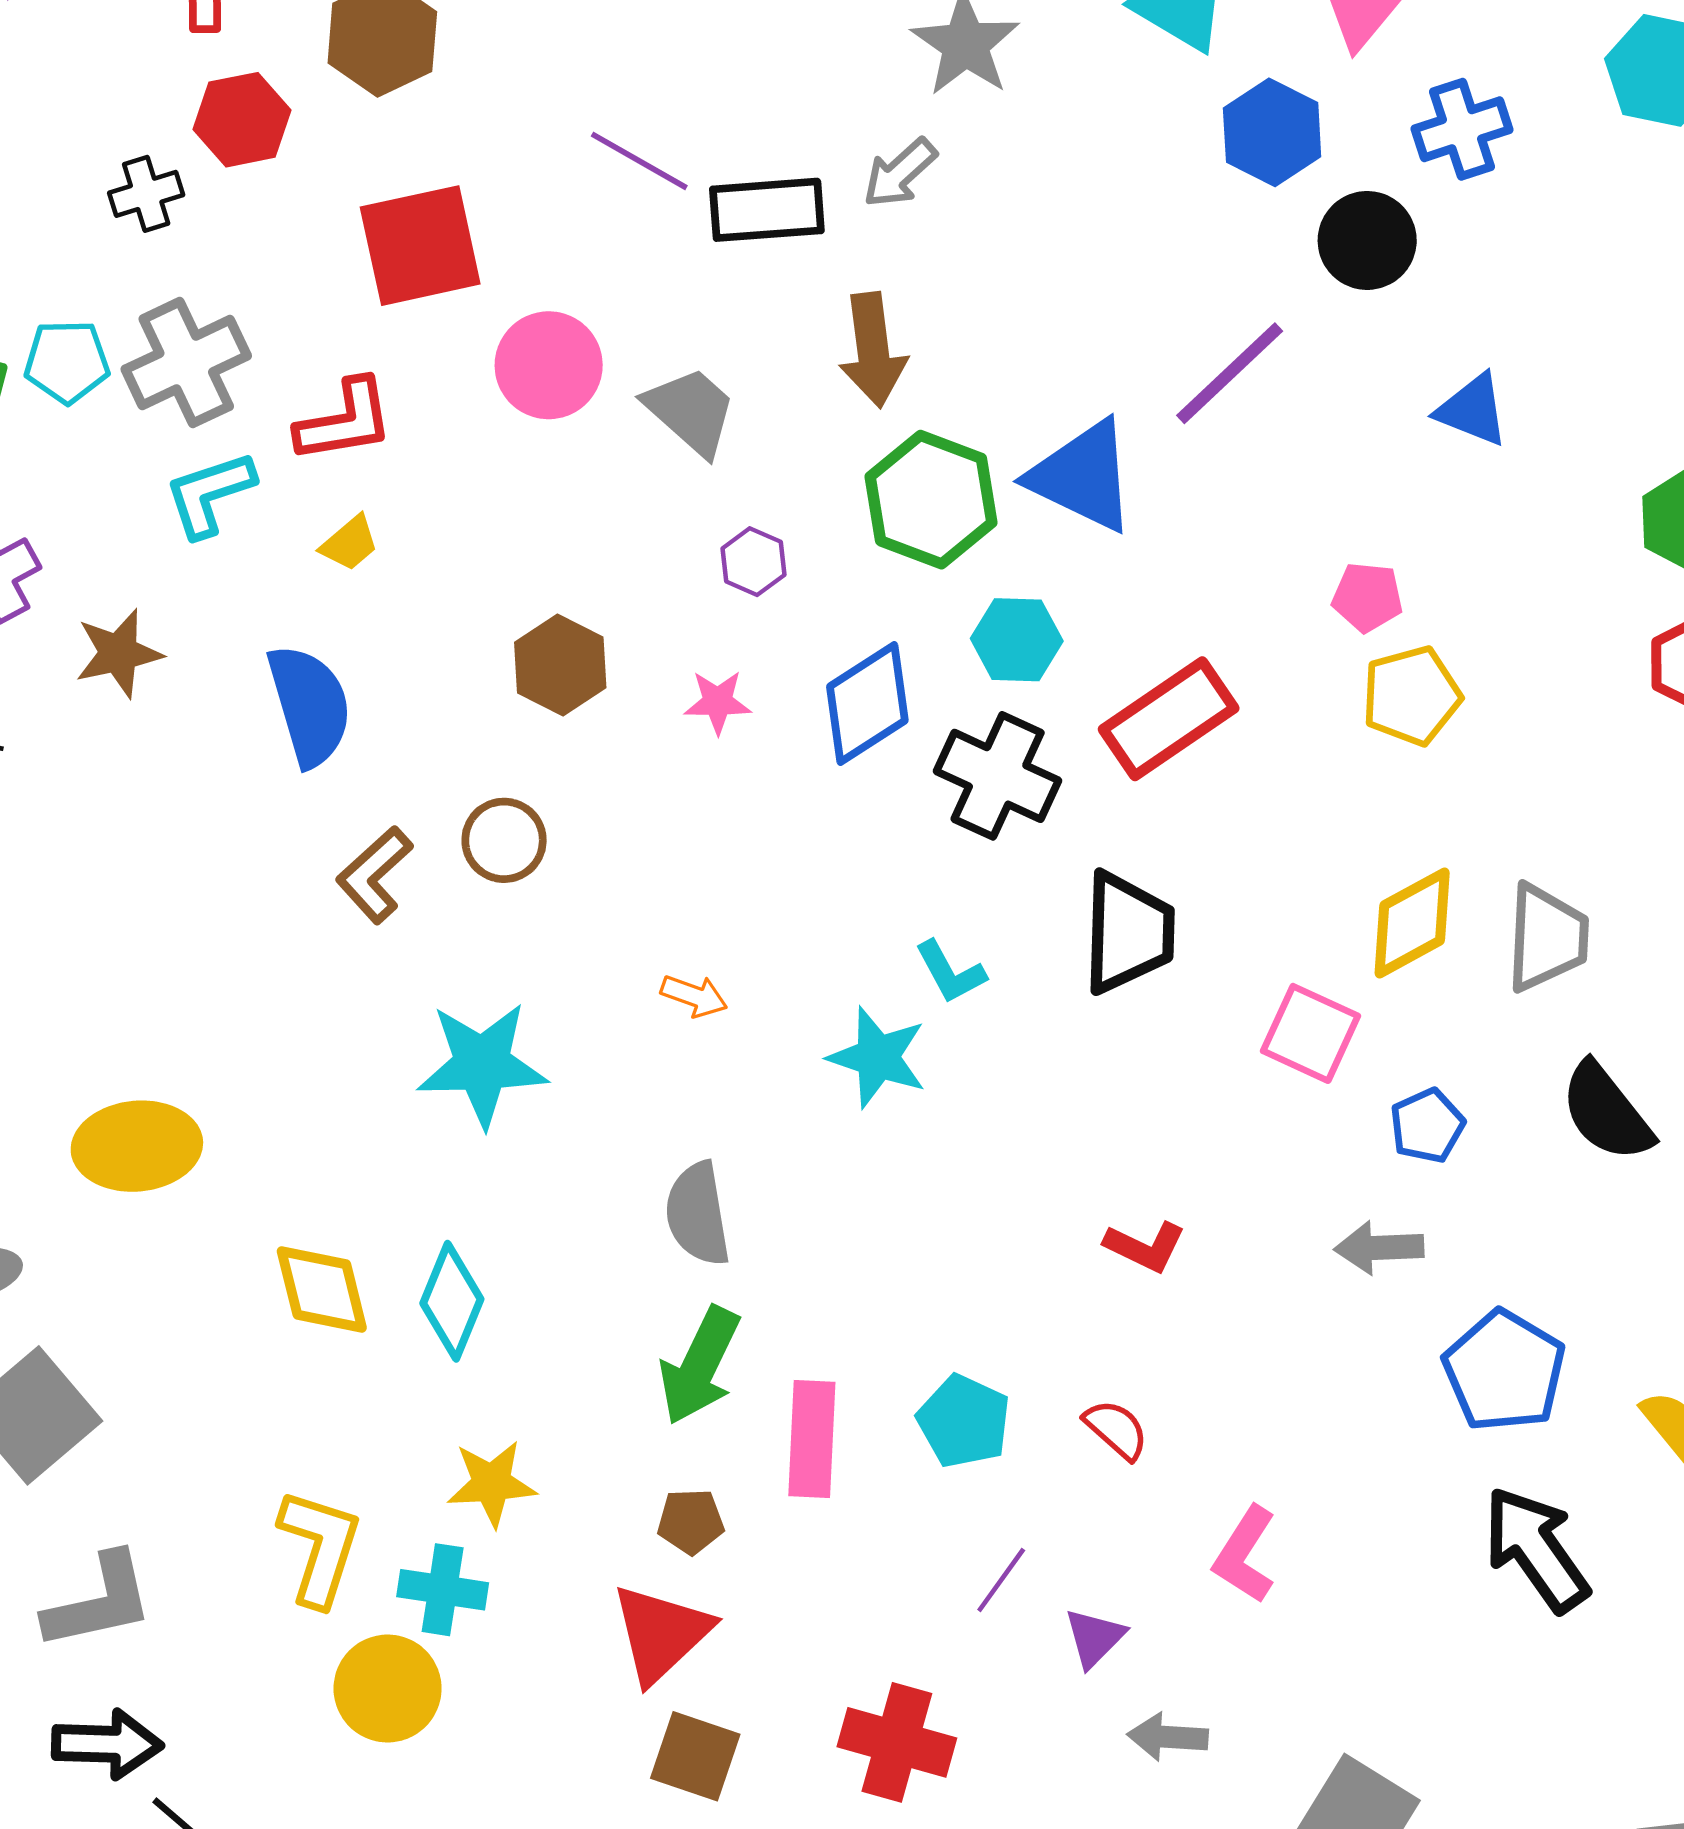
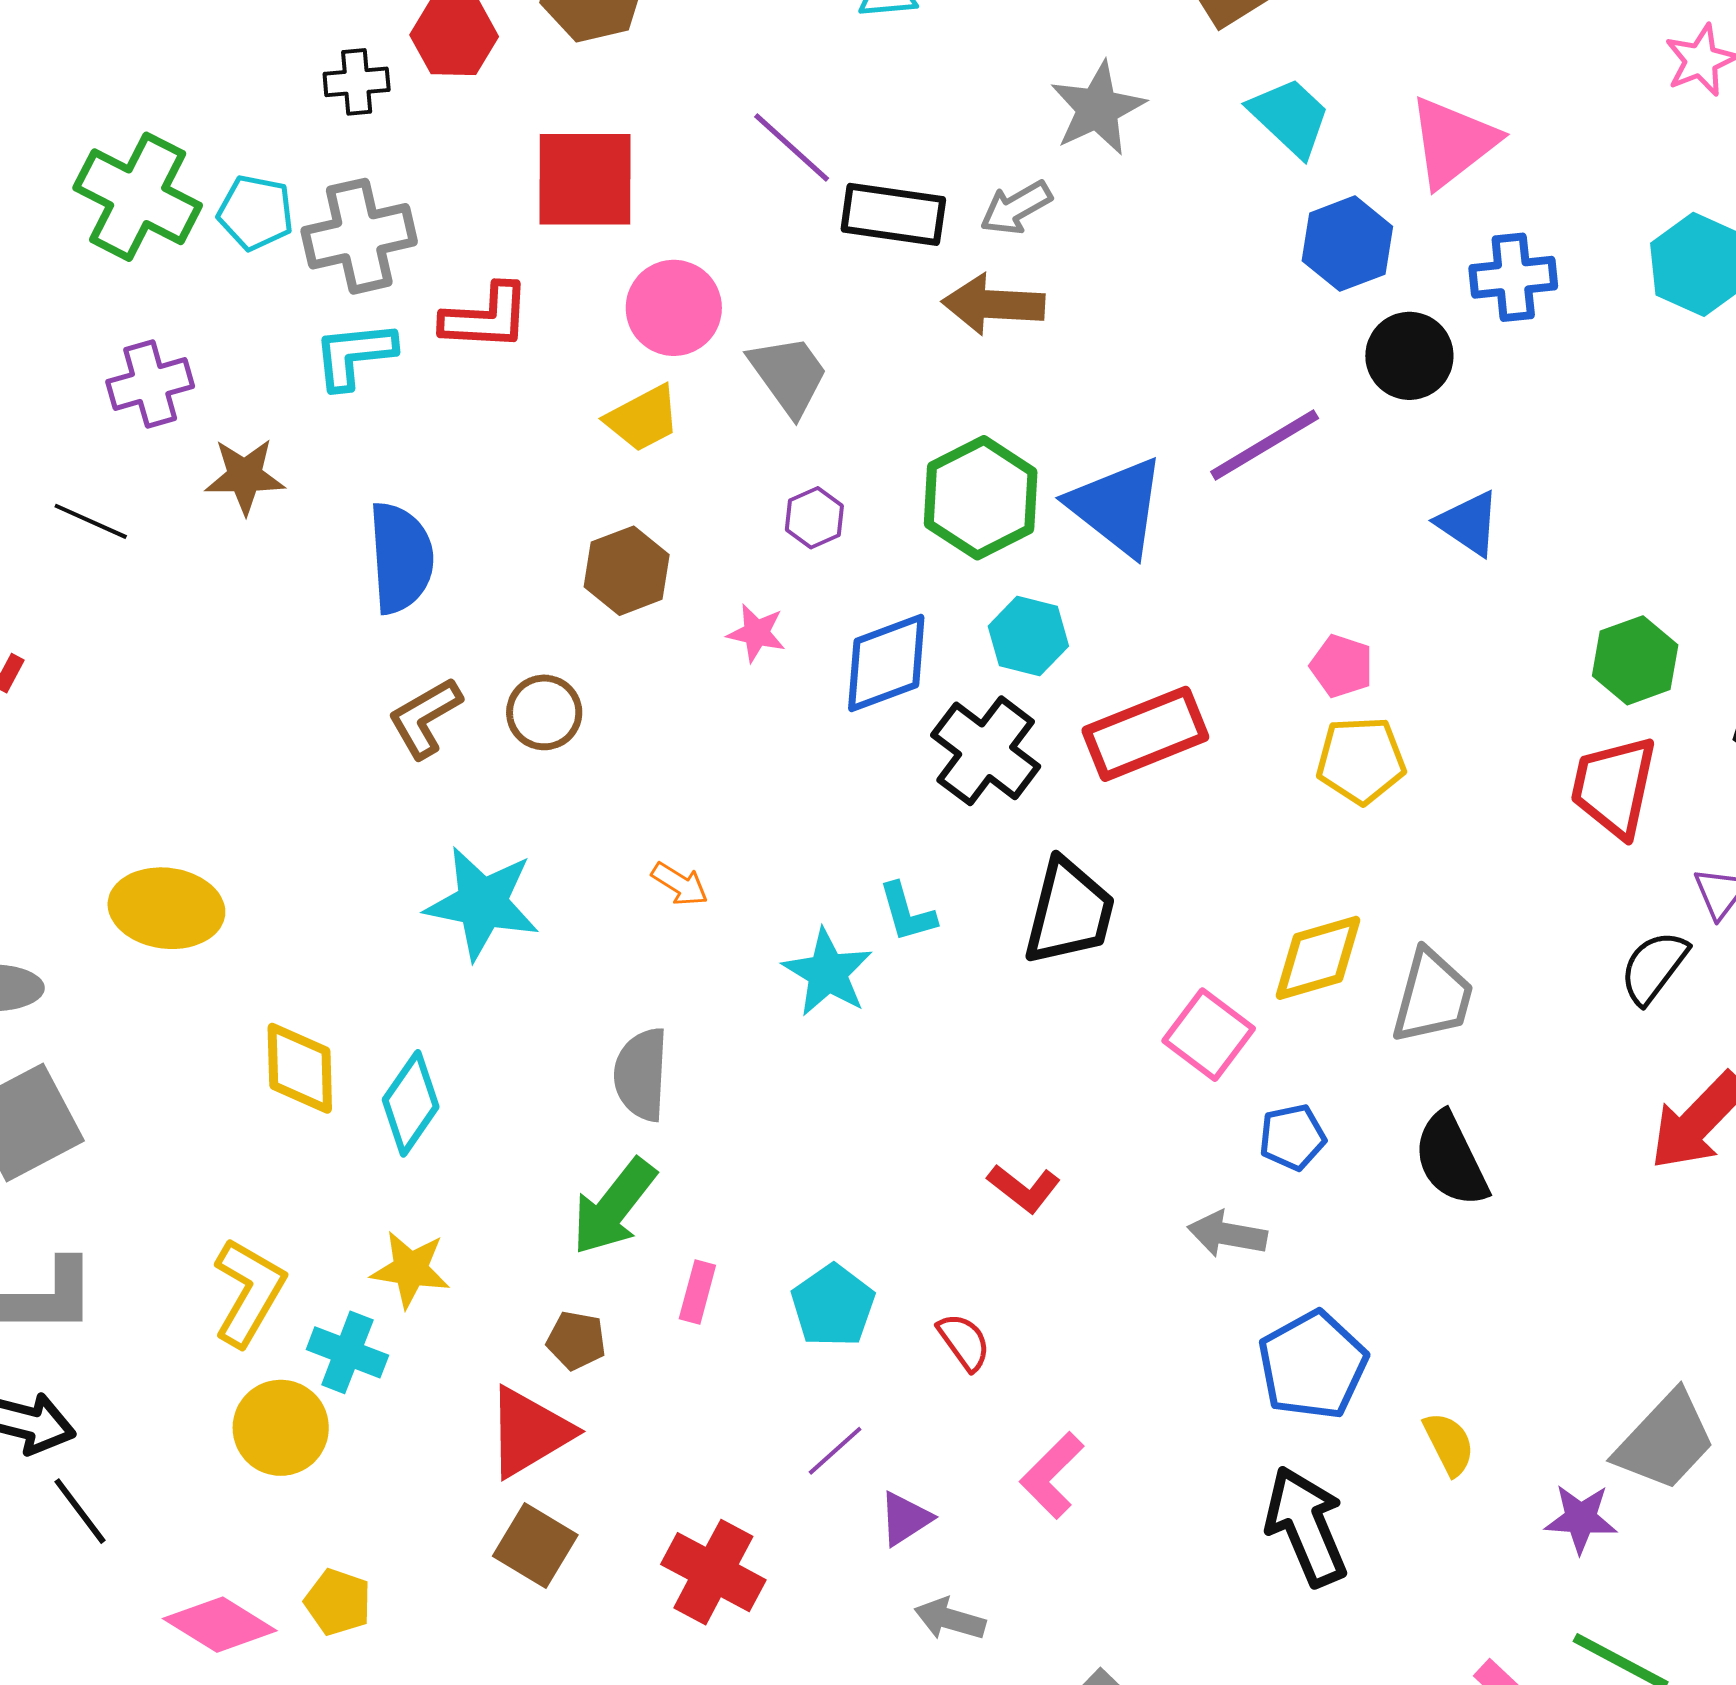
brown arrow: (873, 350) -> (993, 304), moved, turned 88
yellow trapezoid: (350, 543) -> (643, 418), moved, size x1.4
pink rectangle: (812, 1439) -> (697, 1292), size x0.6

